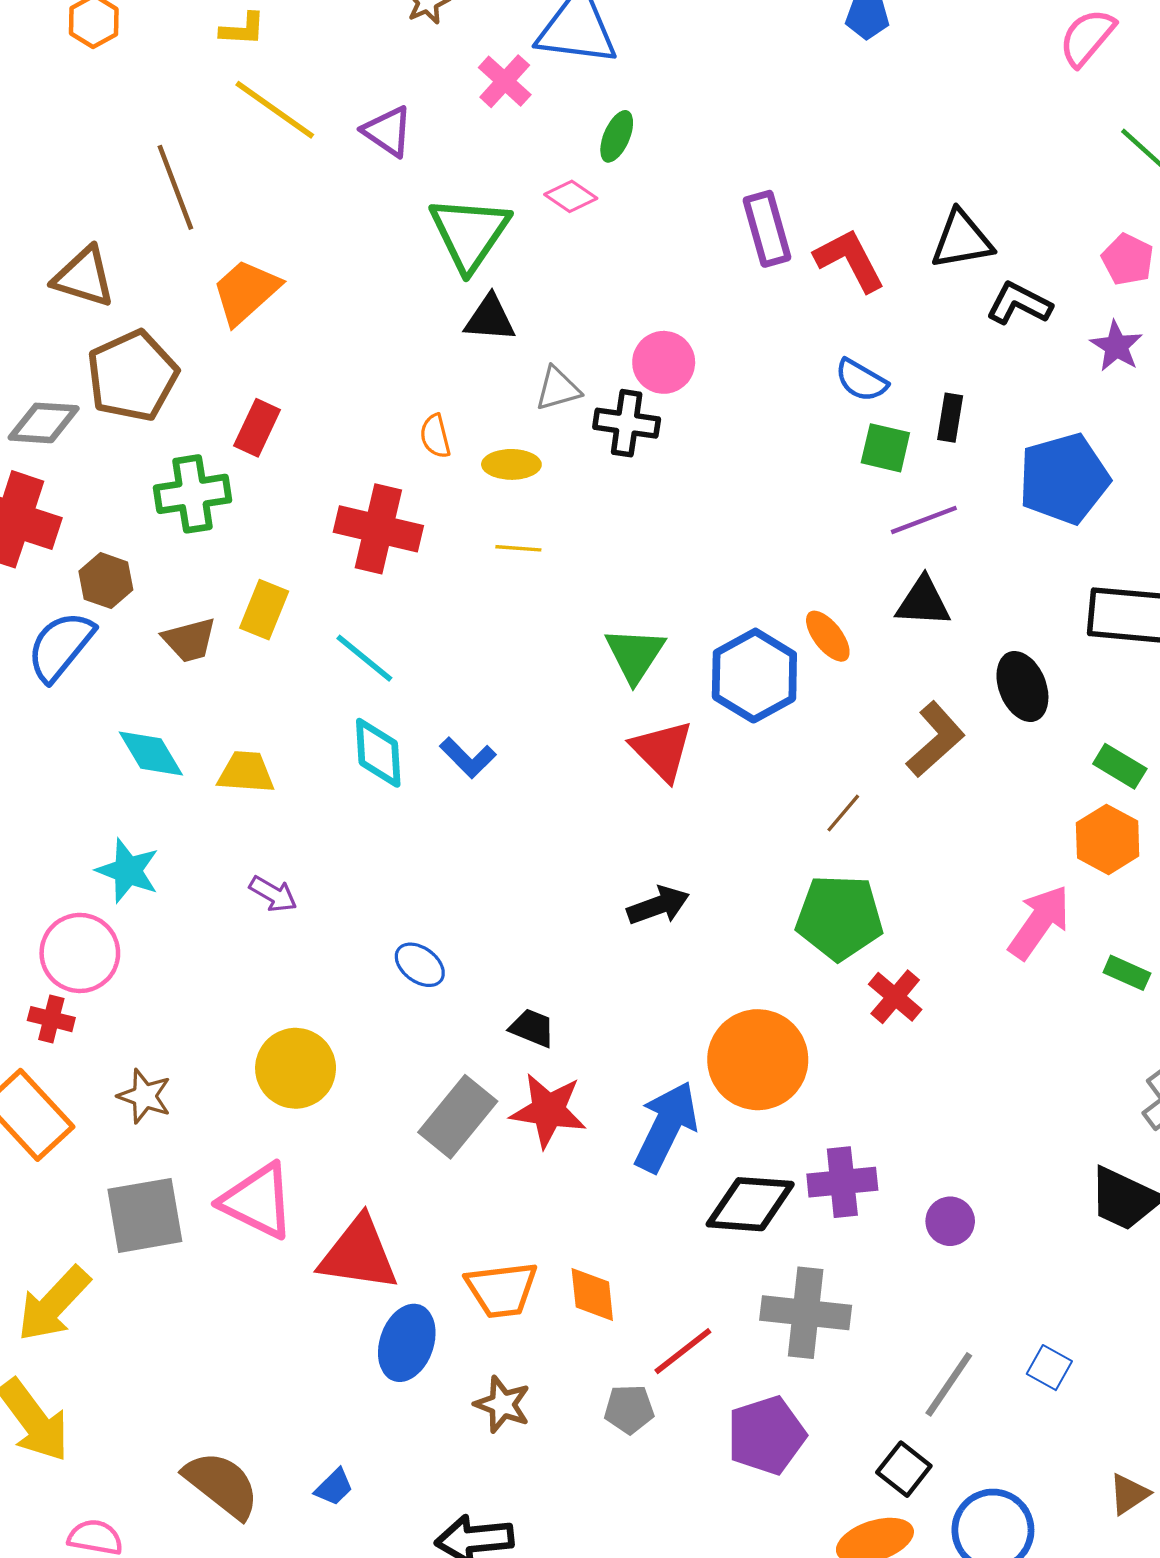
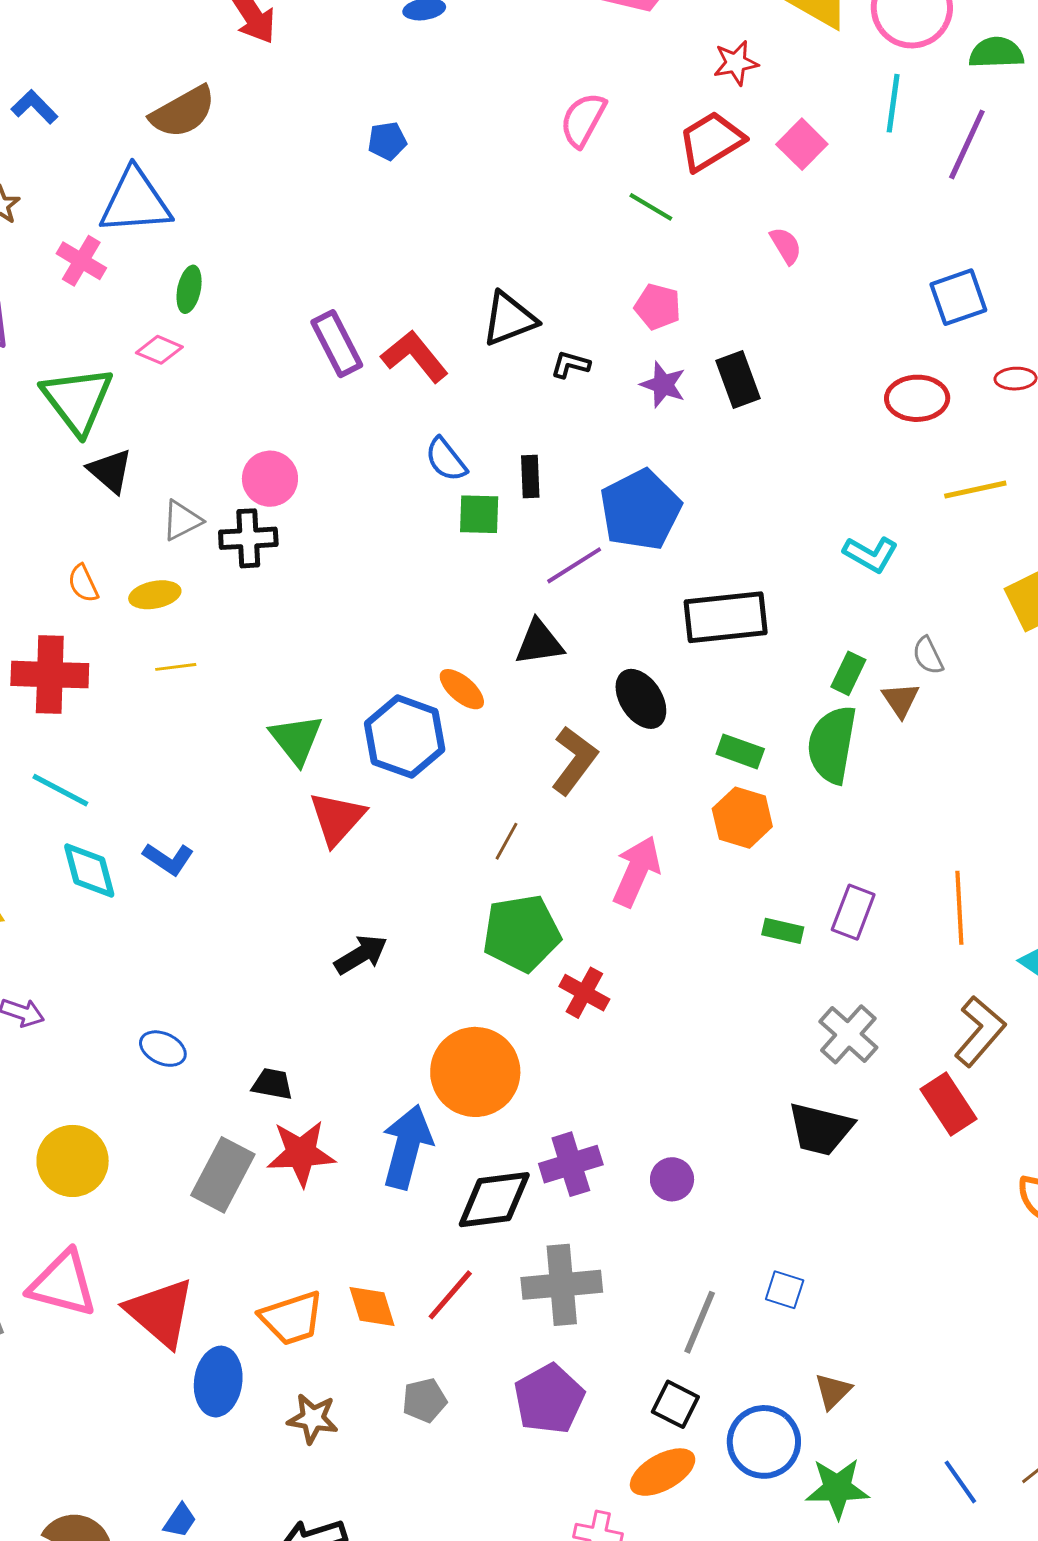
black L-shape: (1019, 304) -> (570, 365), size x0.7
black triangle: (490, 318) -> (110, 471), turned 48
blue semicircle: (861, 380) -> (446, 460), turned 33
purple line: (924, 520) -> (574, 565), moved
red triangle: (662, 750) -> (337, 818), turned 38
pink arrow: (1039, 922) -> (637, 871), moved
red triangle: (359, 1254) -> (160, 1312), turned 44
red line: (683, 1351) -> (450, 1295), moved
brown triangle: (1129, 1494) -> (833, 1391), moved

